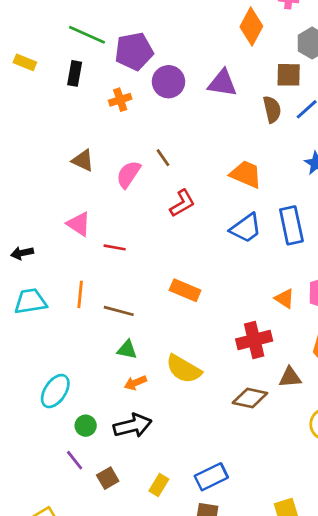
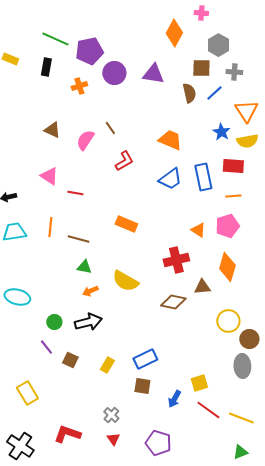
cyan ellipse: (55, 391) -> (17, 297), moved, turned 70
brown square: (108, 478) -> (70, 360), turned -35

